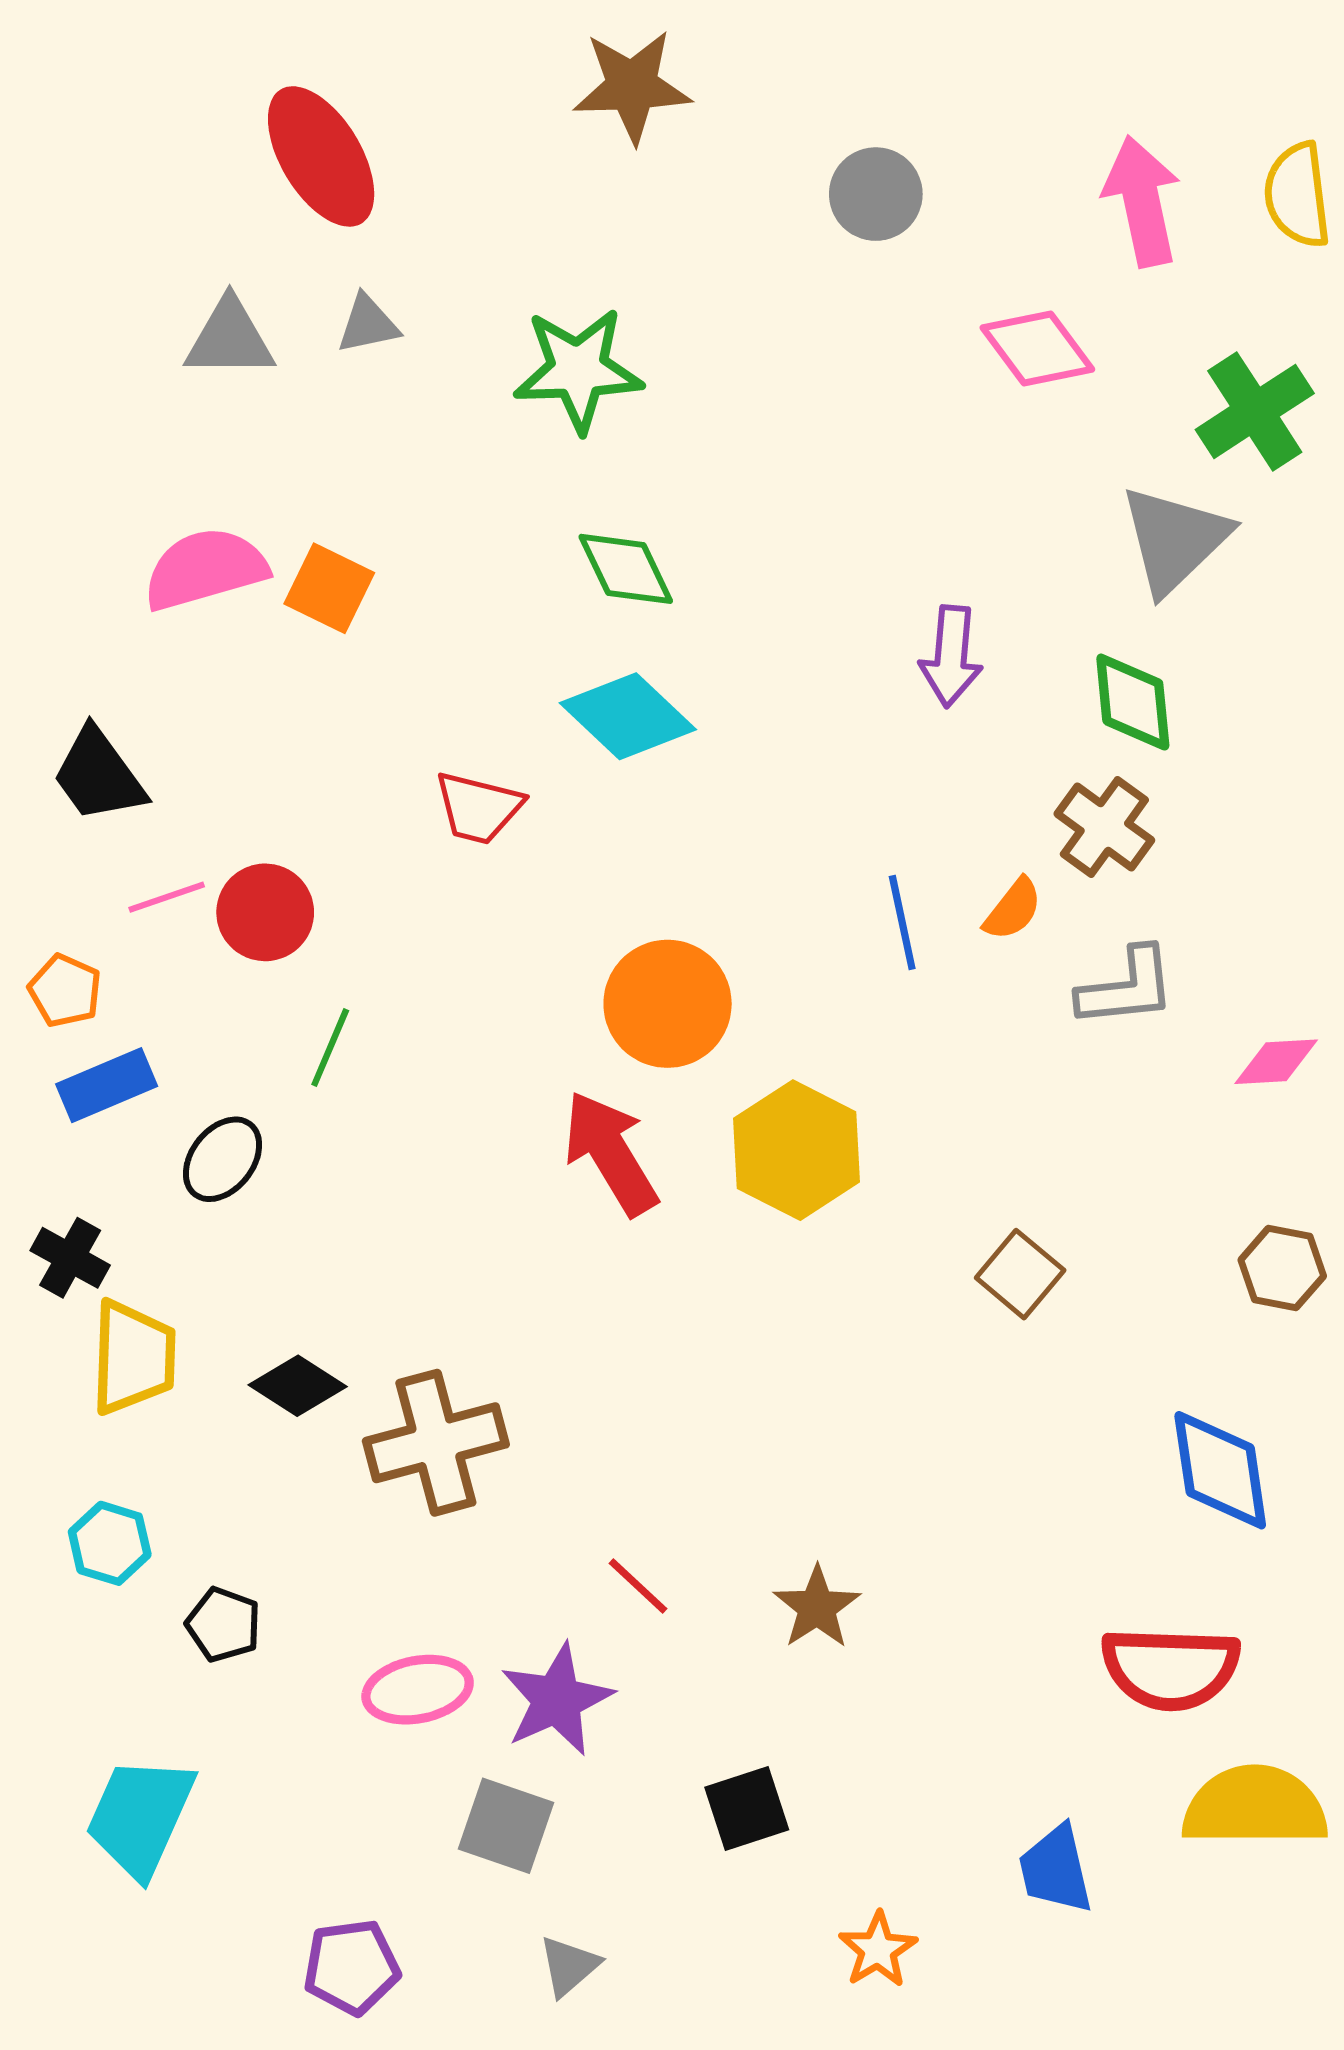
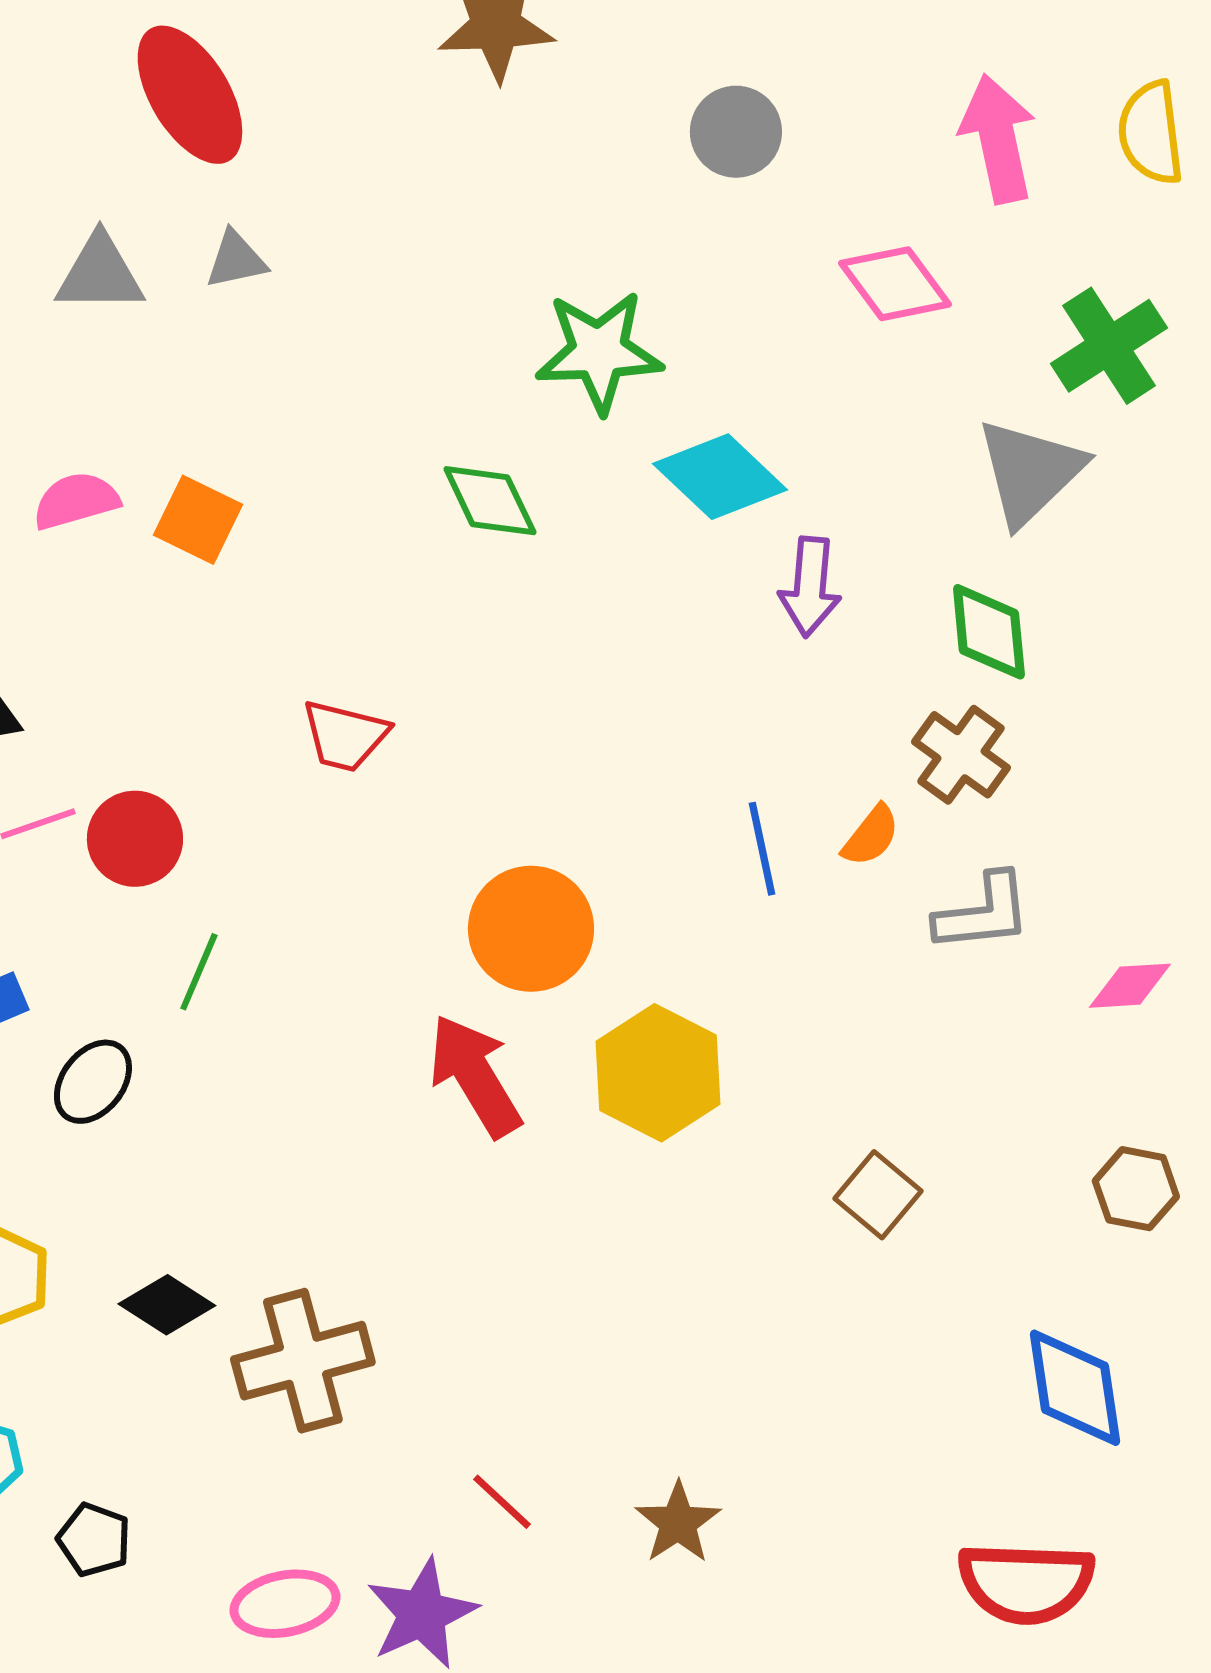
green star: (578, 370) -> (599, 352), moved
pink semicircle: (205, 569) -> (76, 501), size x0.7
cyan diamond: (628, 716) -> (720, 477), moved

